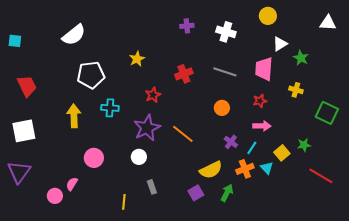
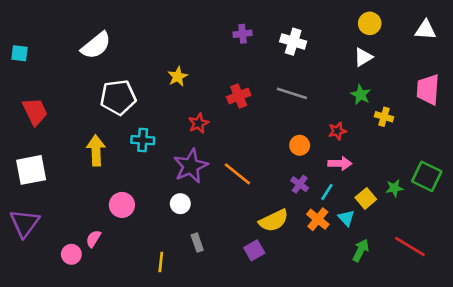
yellow circle: (268, 16) -> (370, 23), moved
green star: (301, 58) -> (361, 95), moved
pink trapezoid: (264, 69) -> (428, 90), moved
orange circle: (222, 108) -> (300, 145), moved
green square: (327, 113) -> (427, 176), moved
orange cross: (245, 169) -> (318, 219), turned -30
red line: (321, 176) -> (410, 246), moved
green arrow: (227, 193) -> (361, 250), moved

